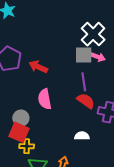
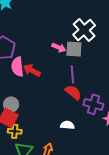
pink arrow: (98, 57) -> (59, 48), moved
red arrow: (38, 67) -> (32, 70), moved
pink semicircle: (45, 99) -> (17, 67), moved

